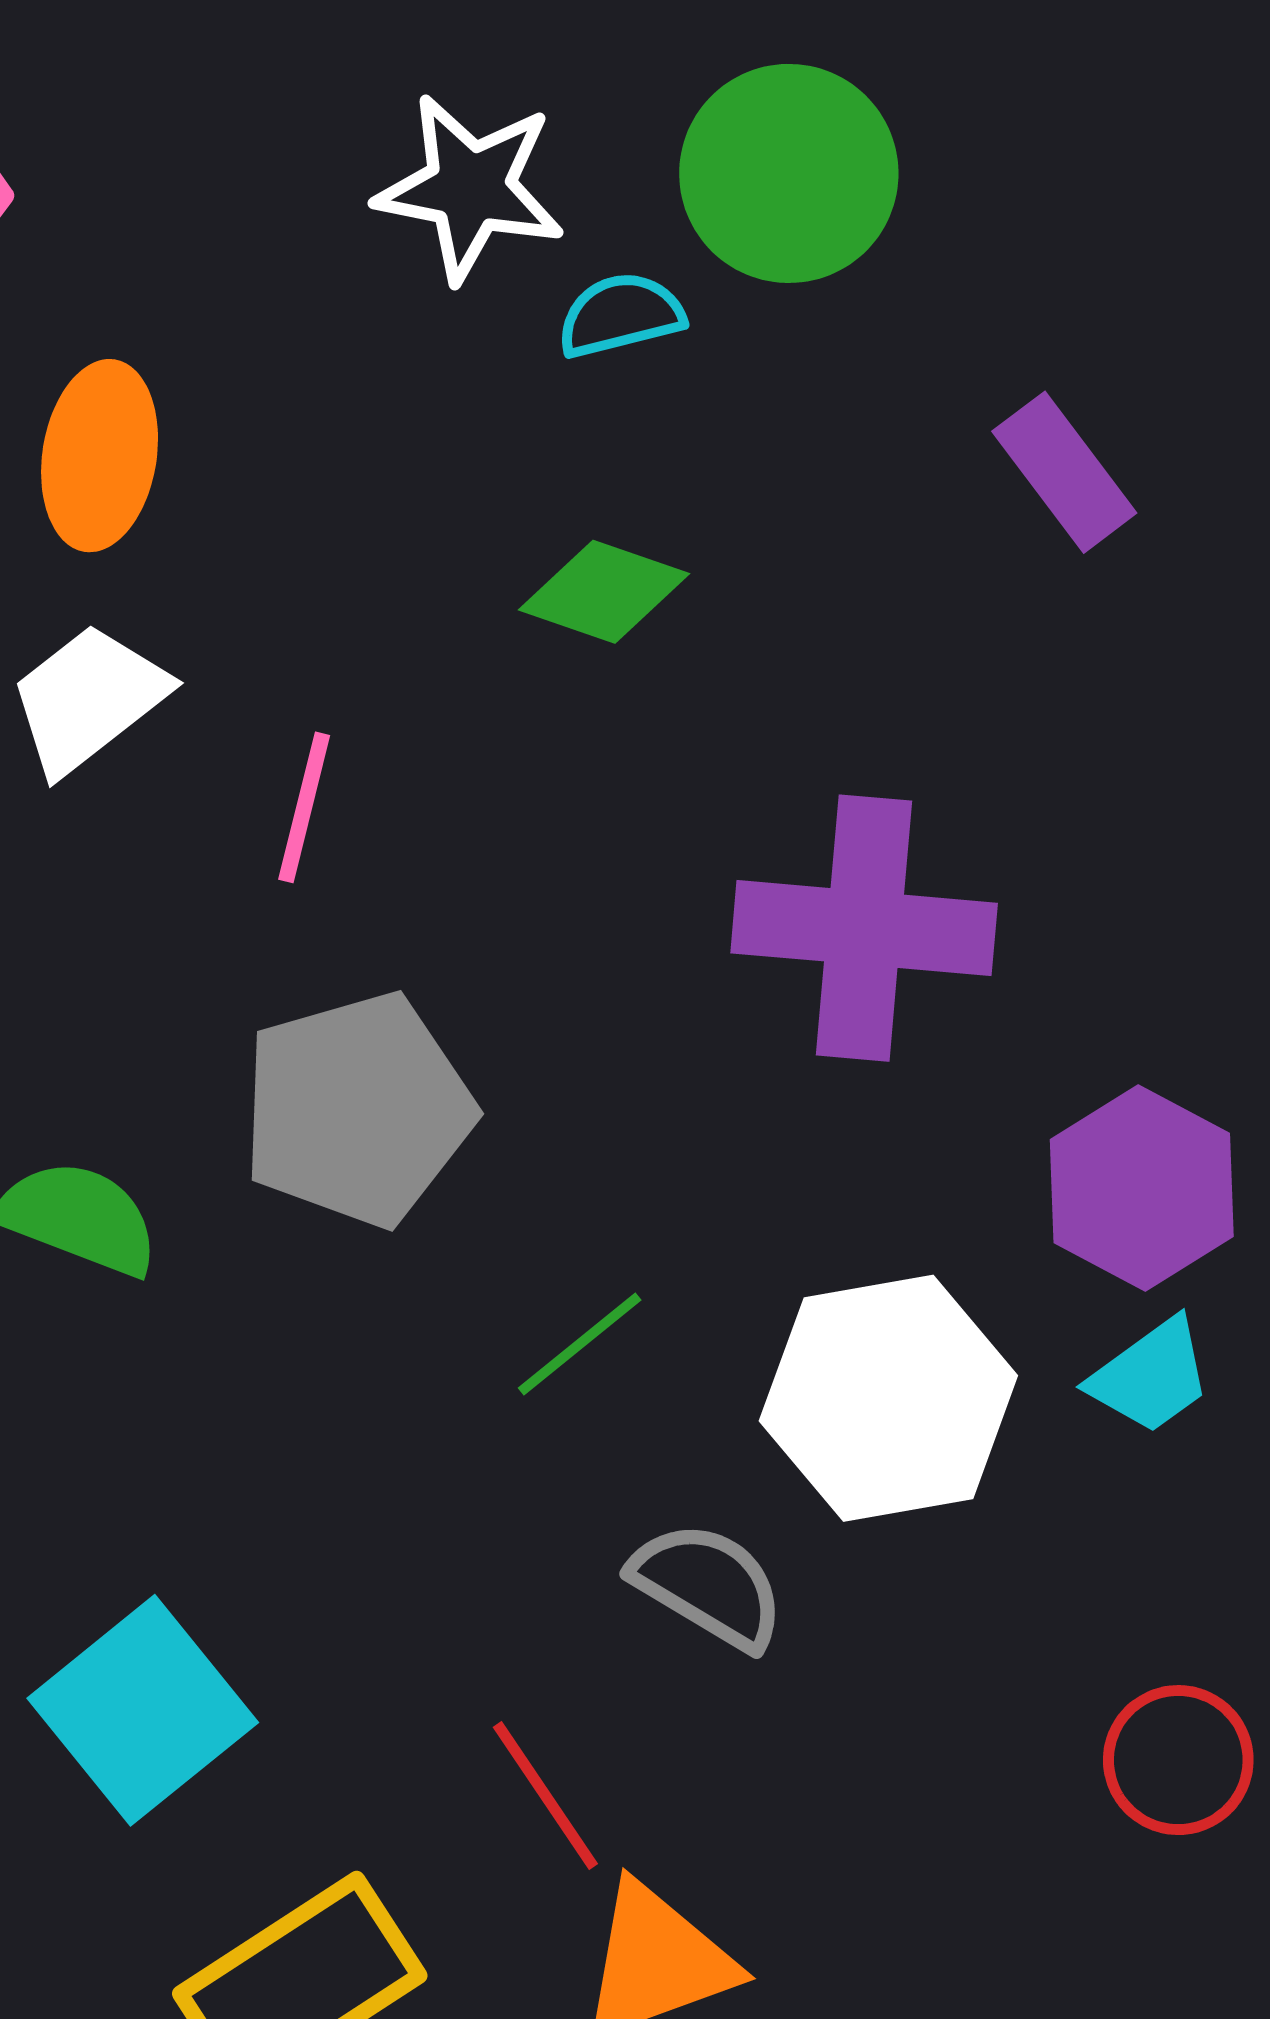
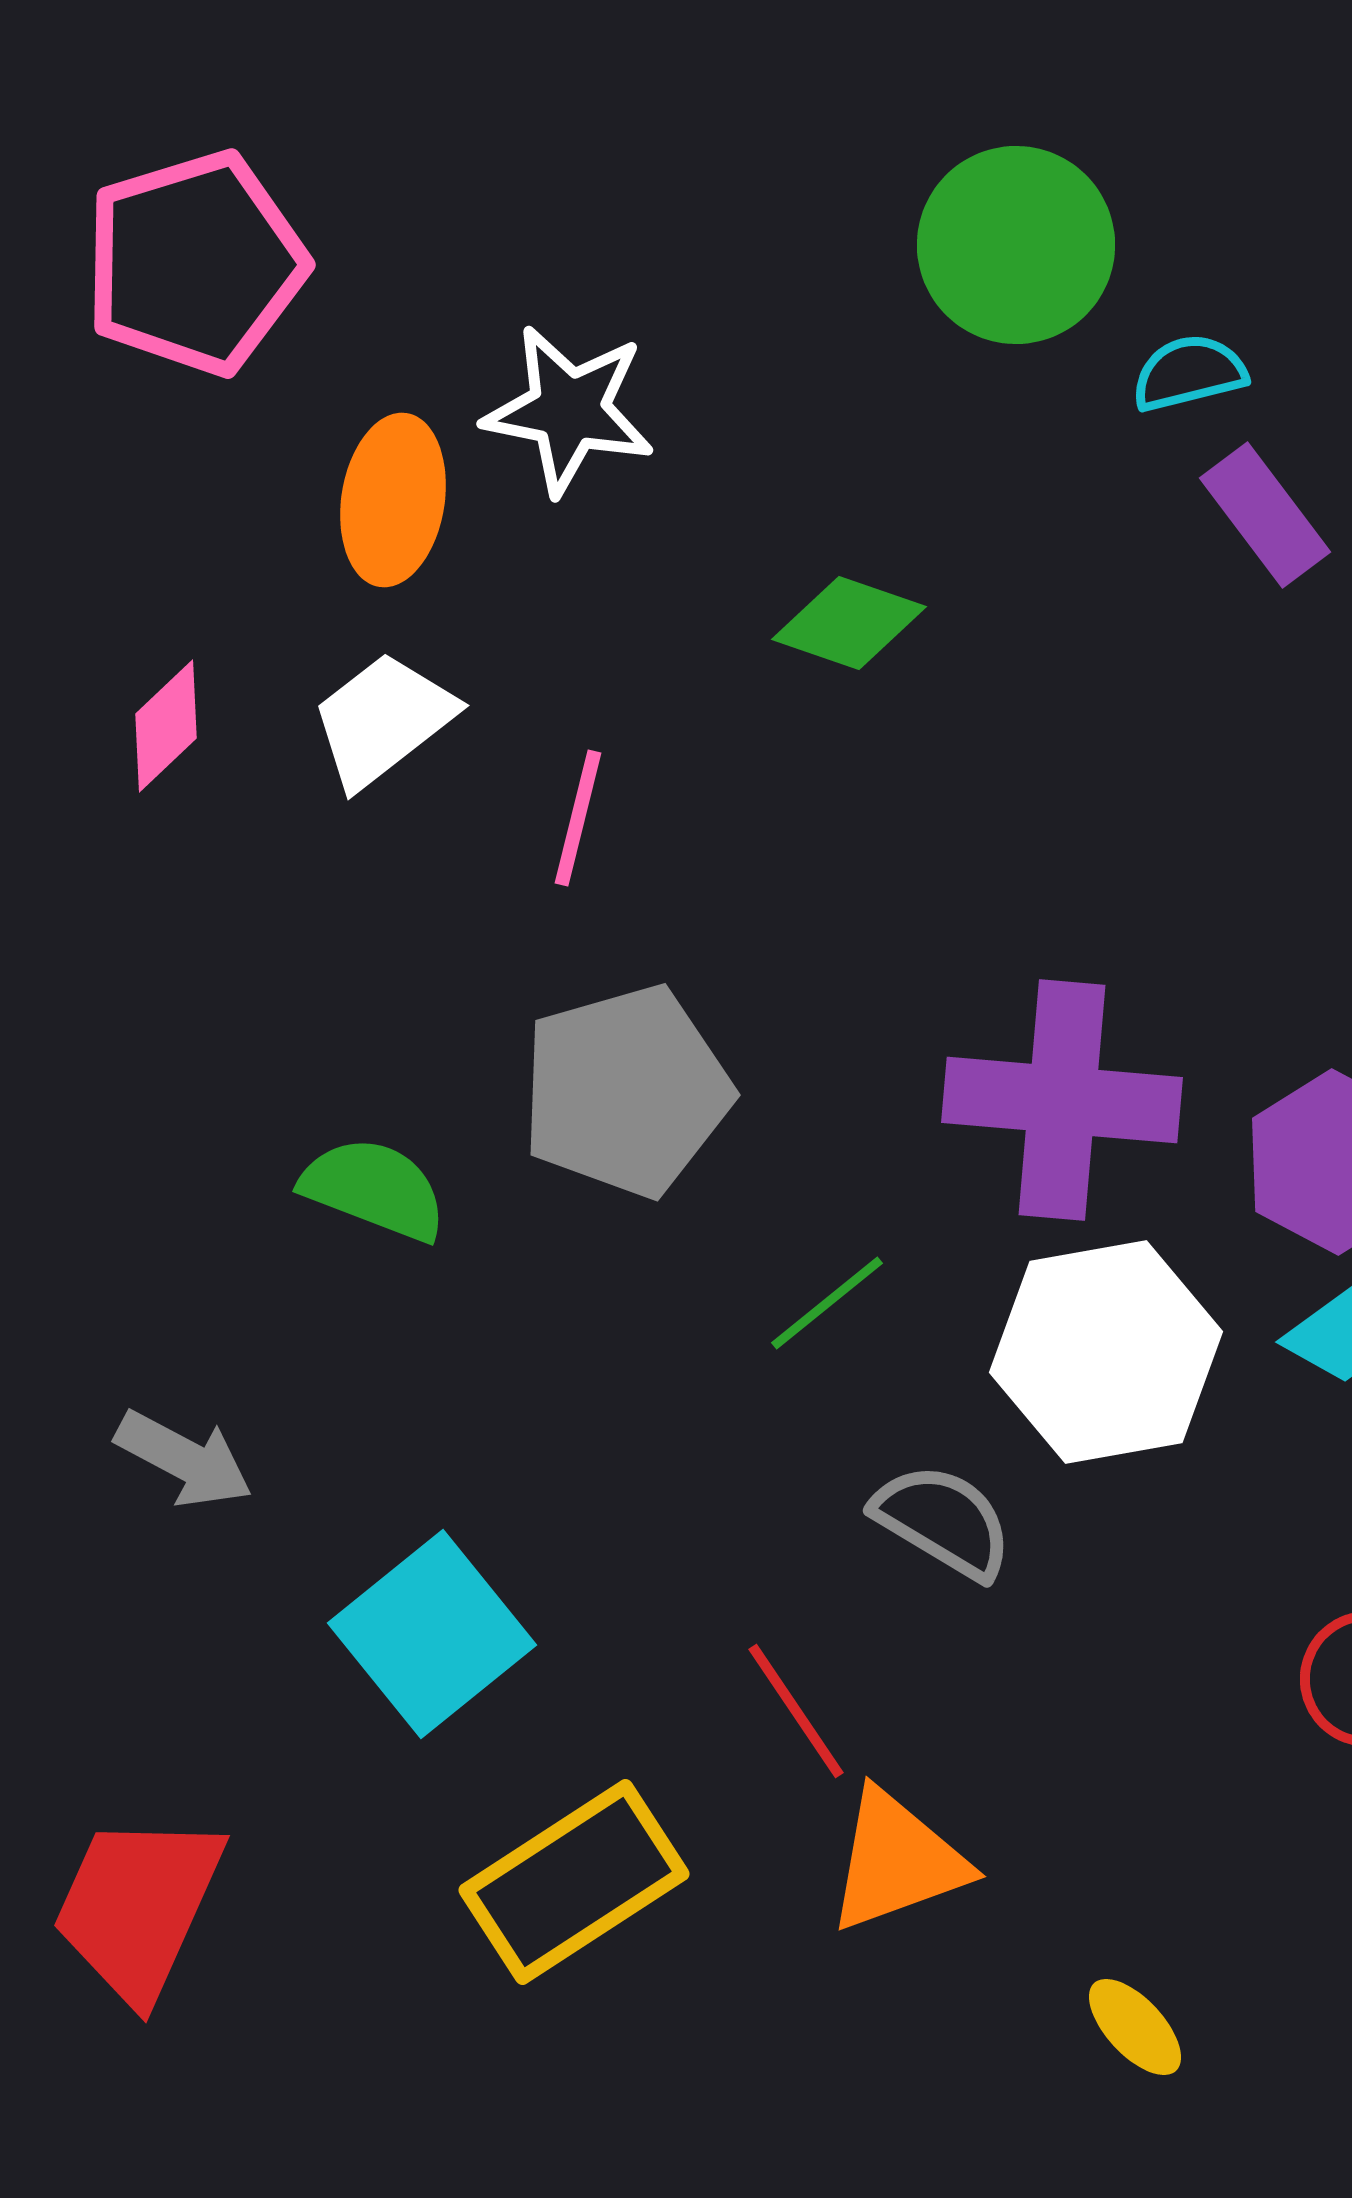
white star: (470, 188) -> (569, 410), moved
cyan semicircle: (621, 315) -> (1189, 373), moved
purple cross: (864, 928) -> (1062, 1100), moved

